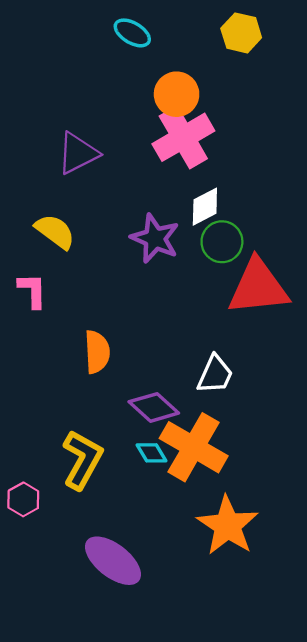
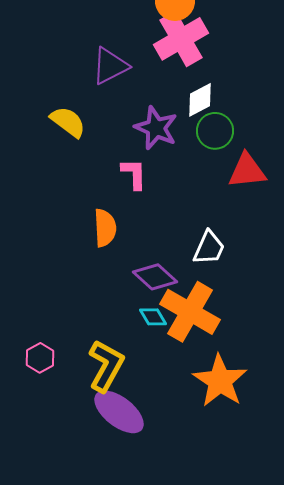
purple triangle: (78, 153) -> (110, 66), moved
red triangle: (258, 287) -> (247, 171), size x0.7
pink L-shape: (32, 291) -> (134, 174), moved
yellow L-shape: (82, 460) -> (106, 366), moved

